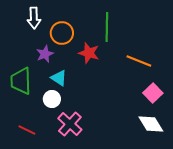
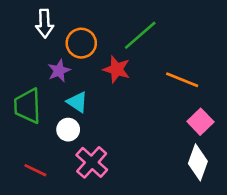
green line: (107, 27) -> (140, 35), turned 48
white diamond: (151, 124) -> (198, 162), turned 52

